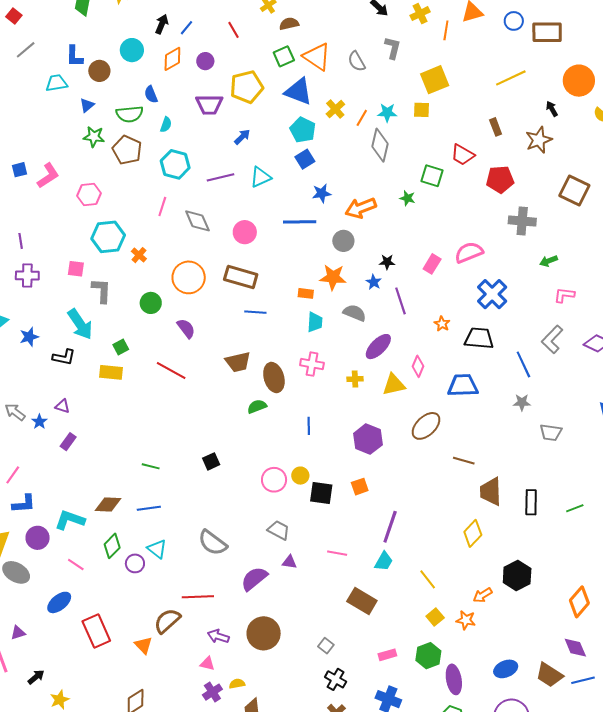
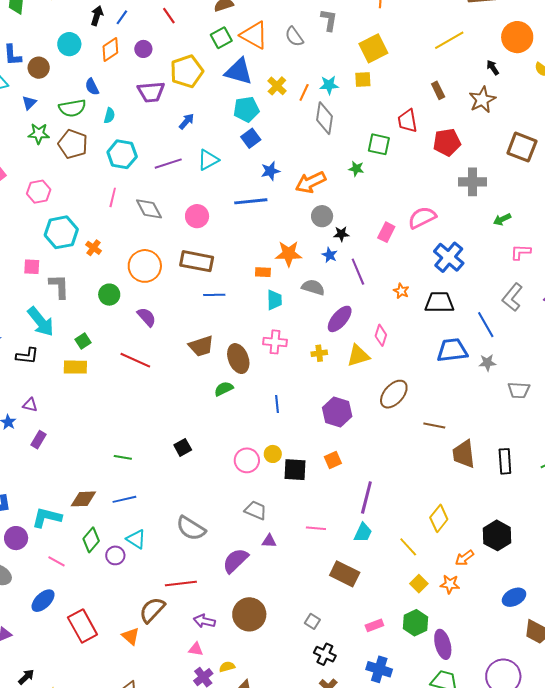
cyan pentagon: (303, 130) -> (246, 109), turned -30
red trapezoid: (463, 155) -> (408, 121), turned 55
gray circle: (343, 241) -> (322, 216), moved
blue trapezoid: (463, 385) -> (452, 350), moved
yellow diamond: (473, 533) -> (439, 518), moved
blue ellipse: (506, 669) -> (514, 597), moved

